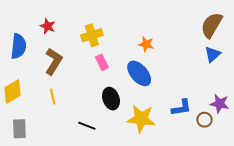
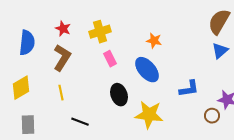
red star: (48, 26) -> (63, 29), moved
blue L-shape: (181, 108) -> (189, 89), moved
black line: (87, 126) -> (80, 122), moved

